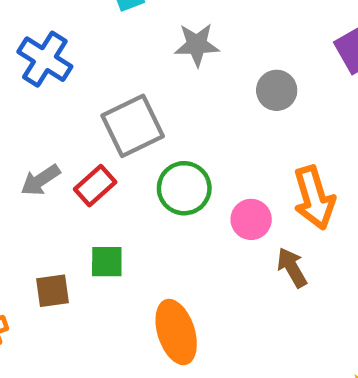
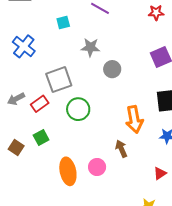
gray circle: (277, 90) -> (112, 69), moved
pink circle: (251, 219) -> (97, 167), moved
green square: (107, 262) -> (41, 137), turned -35
brown square: (53, 291) -> (16, 148), turned 35

